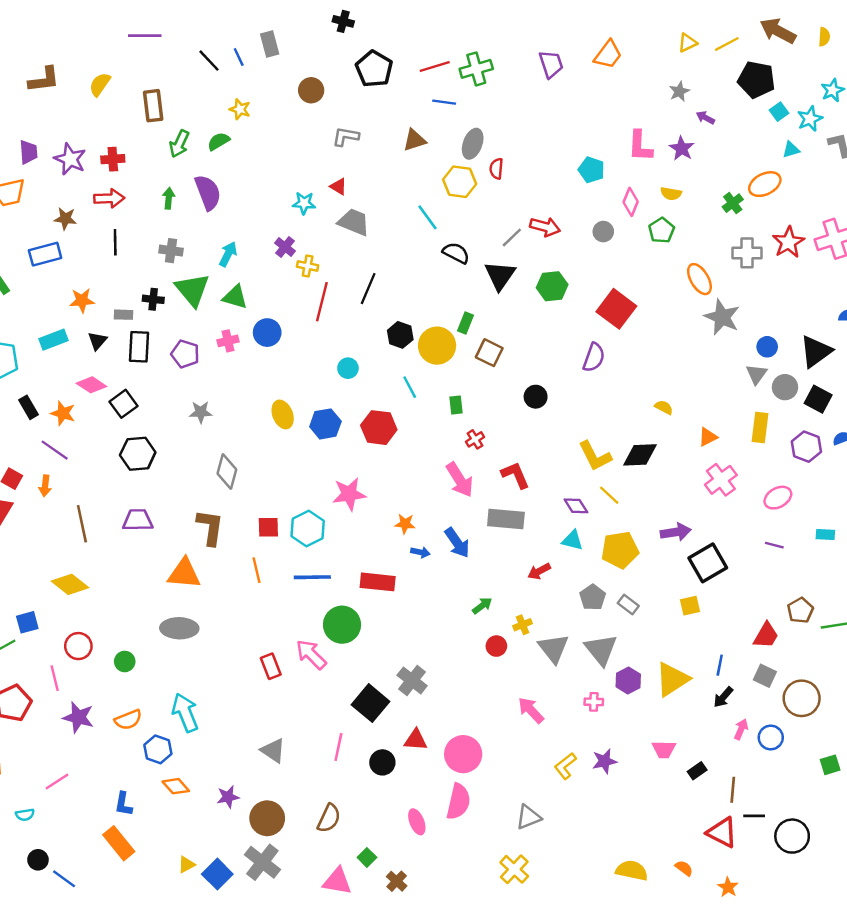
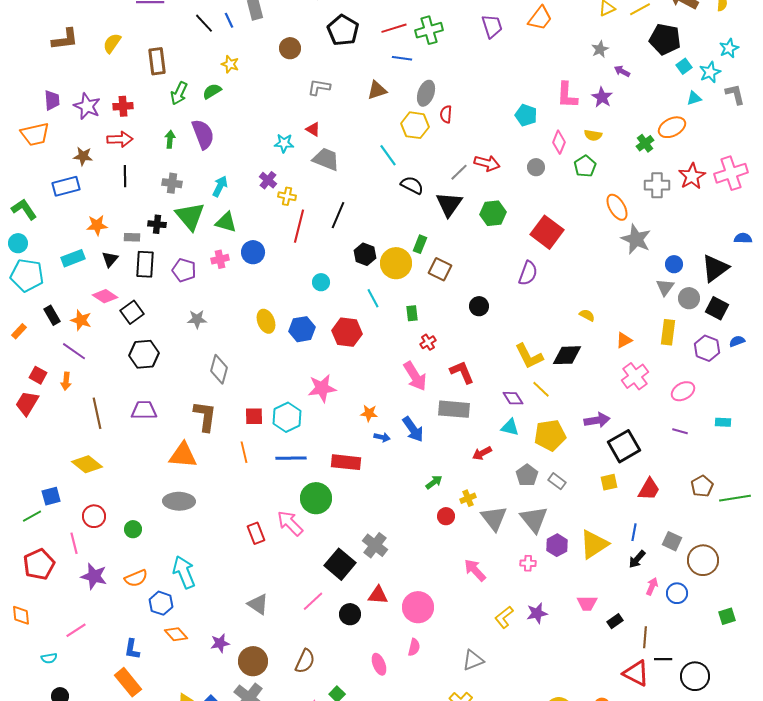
red trapezoid: (766, 635) -> (649, 489), moved
pink line: (338, 747) -> (313, 601), turned 35
pink semicircle: (458, 802) -> (414, 647), size x0.6

